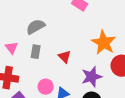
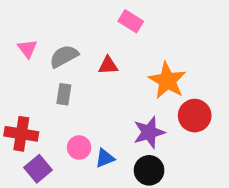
pink triangle: (12, 48) -> (27, 49), moved
red triangle: (65, 57) -> (108, 65), moved, turned -48

